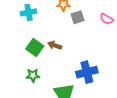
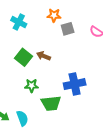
cyan cross: (29, 12) -> (19, 22), turned 35
green star: (33, 75) -> (32, 86), moved

